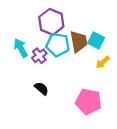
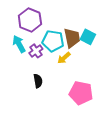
purple hexagon: (51, 22) -> (30, 20), moved
yellow arrow: (103, 62) -> (64, 58), moved
black semicircle: (42, 88) -> (38, 81), turned 40

